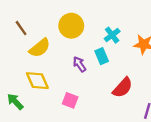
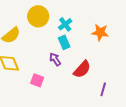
cyan cross: (112, 35) -> (65, 24), moved
purple arrow: (79, 64) -> (55, 59), moved

